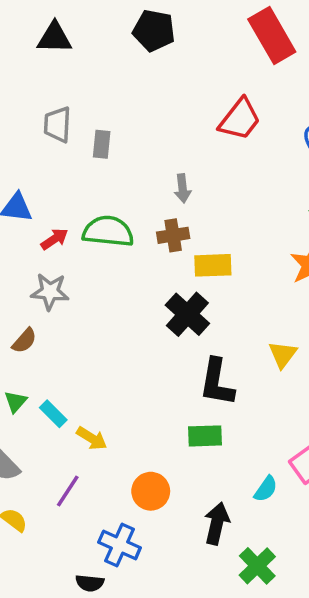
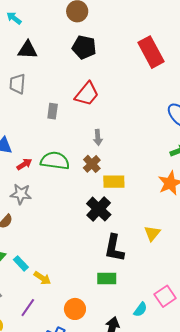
red trapezoid: (240, 119) -> (87, 94), moved
gray trapezoid: (57, 125) -> (17, 84), moved
brown cross: (173, 235) -> (92, 164), turned -36

